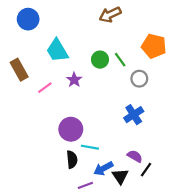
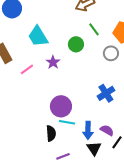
green line: (120, 60) -> (94, 29), moved
gray circle: (139, 79) -> (111, 53), moved
purple circle: (71, 129) -> (61, 106), moved
blue arrow: (103, 169) -> (88, 130), moved, turned -60

